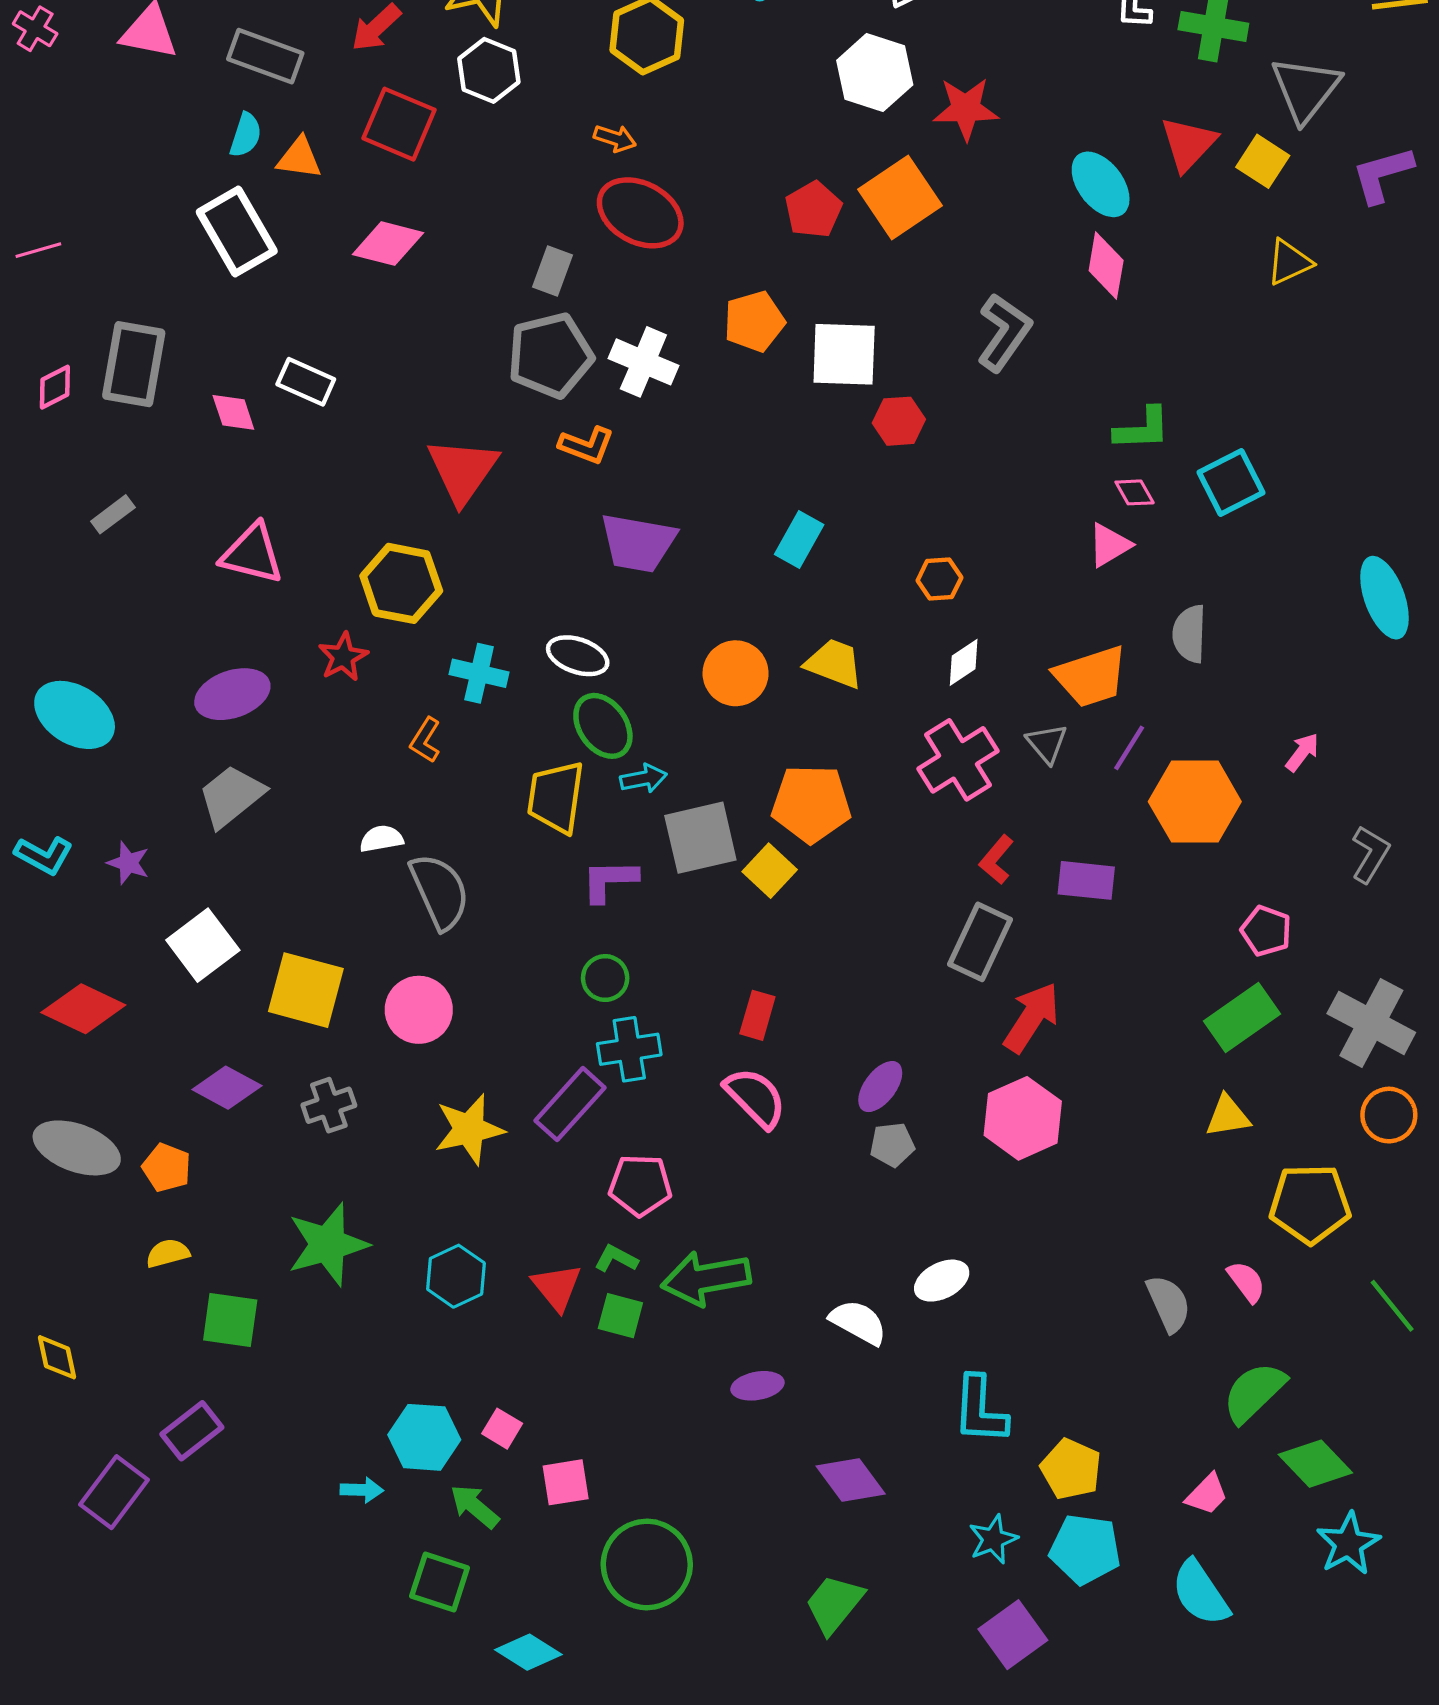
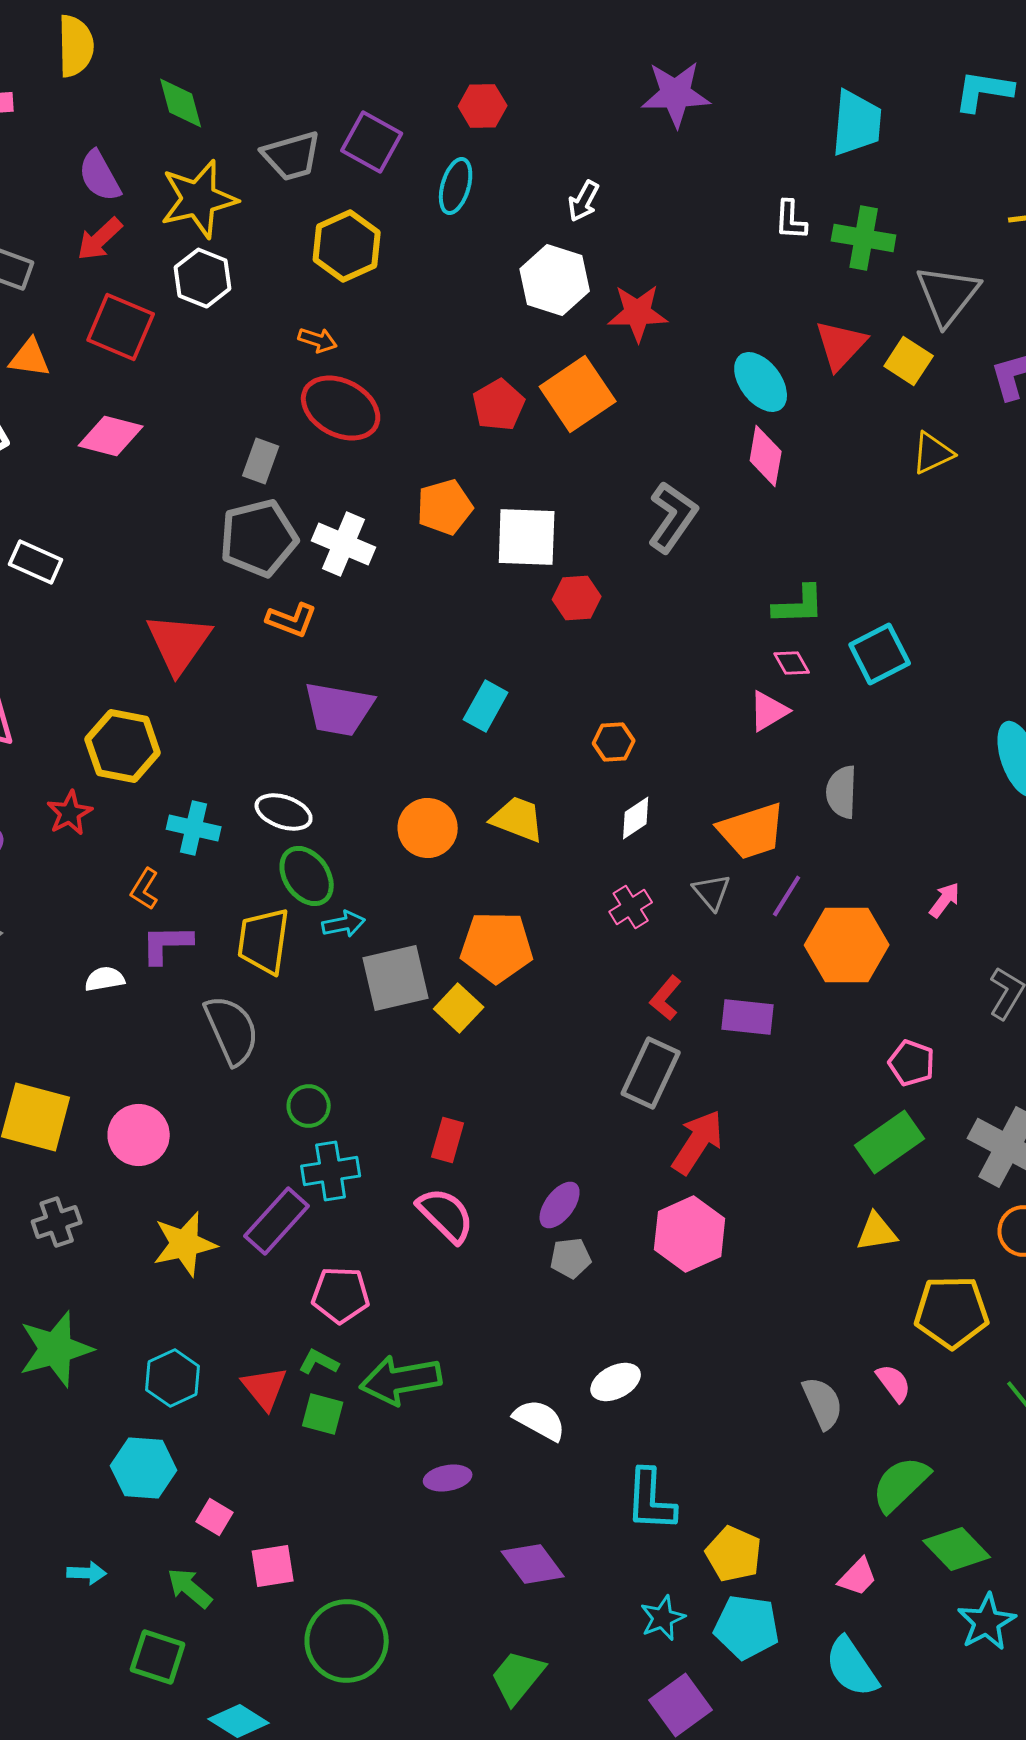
pink cross: (958, 760) -> (631, 907), size x0.6
purple L-shape: (609, 880) -> (167, 944), moved
gray semicircle: (440, 891) -> (232, 1030), moved
cyan hexagon: (424, 1437) -> (144, 1468), moved

